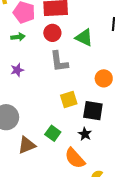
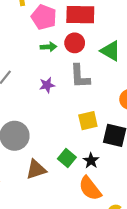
green arrow: (18, 37) -> (48, 47), moved
purple star: (17, 70) -> (47, 85), moved
black star: (85, 134) -> (91, 161), moved

